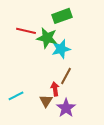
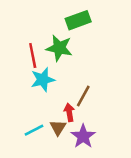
red line: (26, 31) -> (33, 56), moved, turned 66
cyan star: (61, 49) -> (43, 80), moved
cyan line: (16, 96) -> (34, 130), moved

